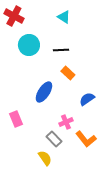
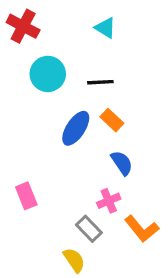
blue ellipse: (44, 92) -> (76, 128), moved
blue semicircle: (87, 99) -> (122, 163), moved, turned 91

